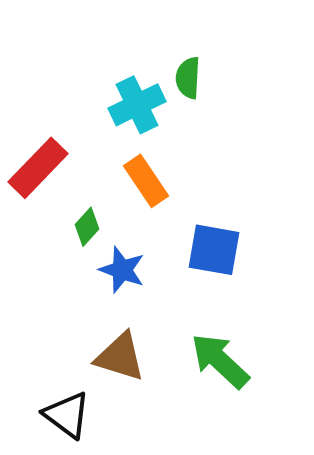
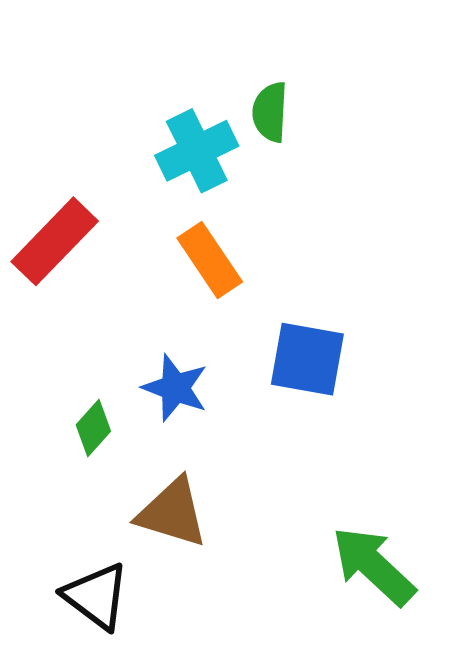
green diamond: (87, 227) -> (93, 428), moved
green arrow: (220, 361) -> (373, 566), moved

